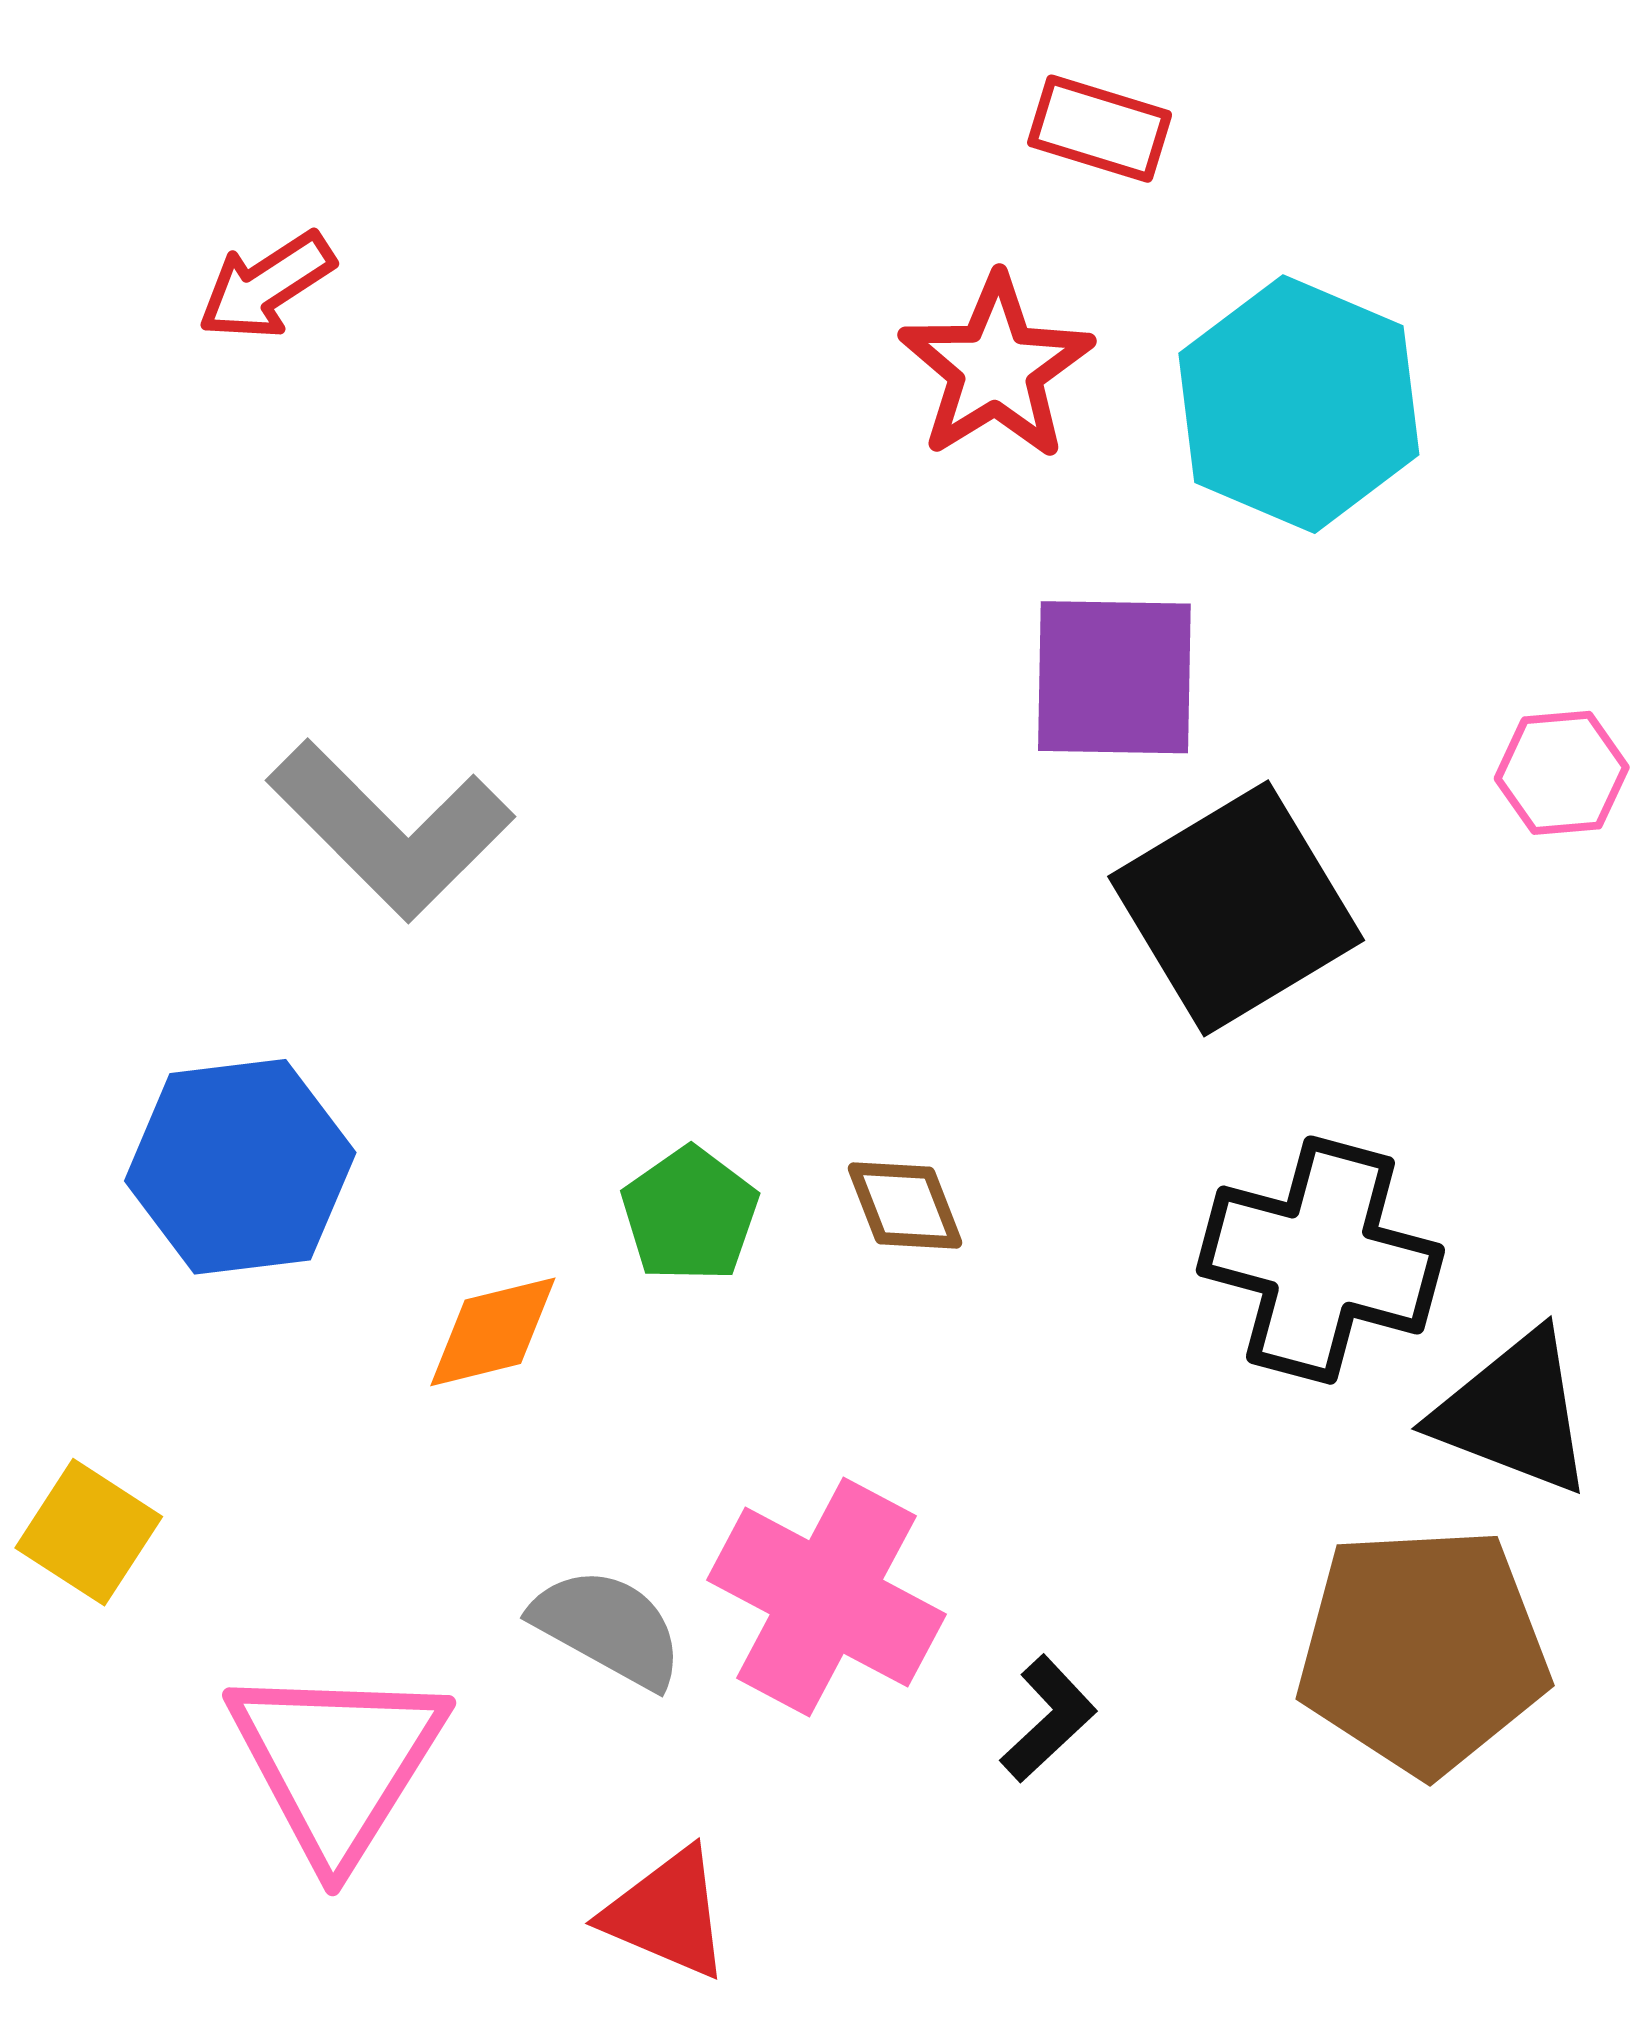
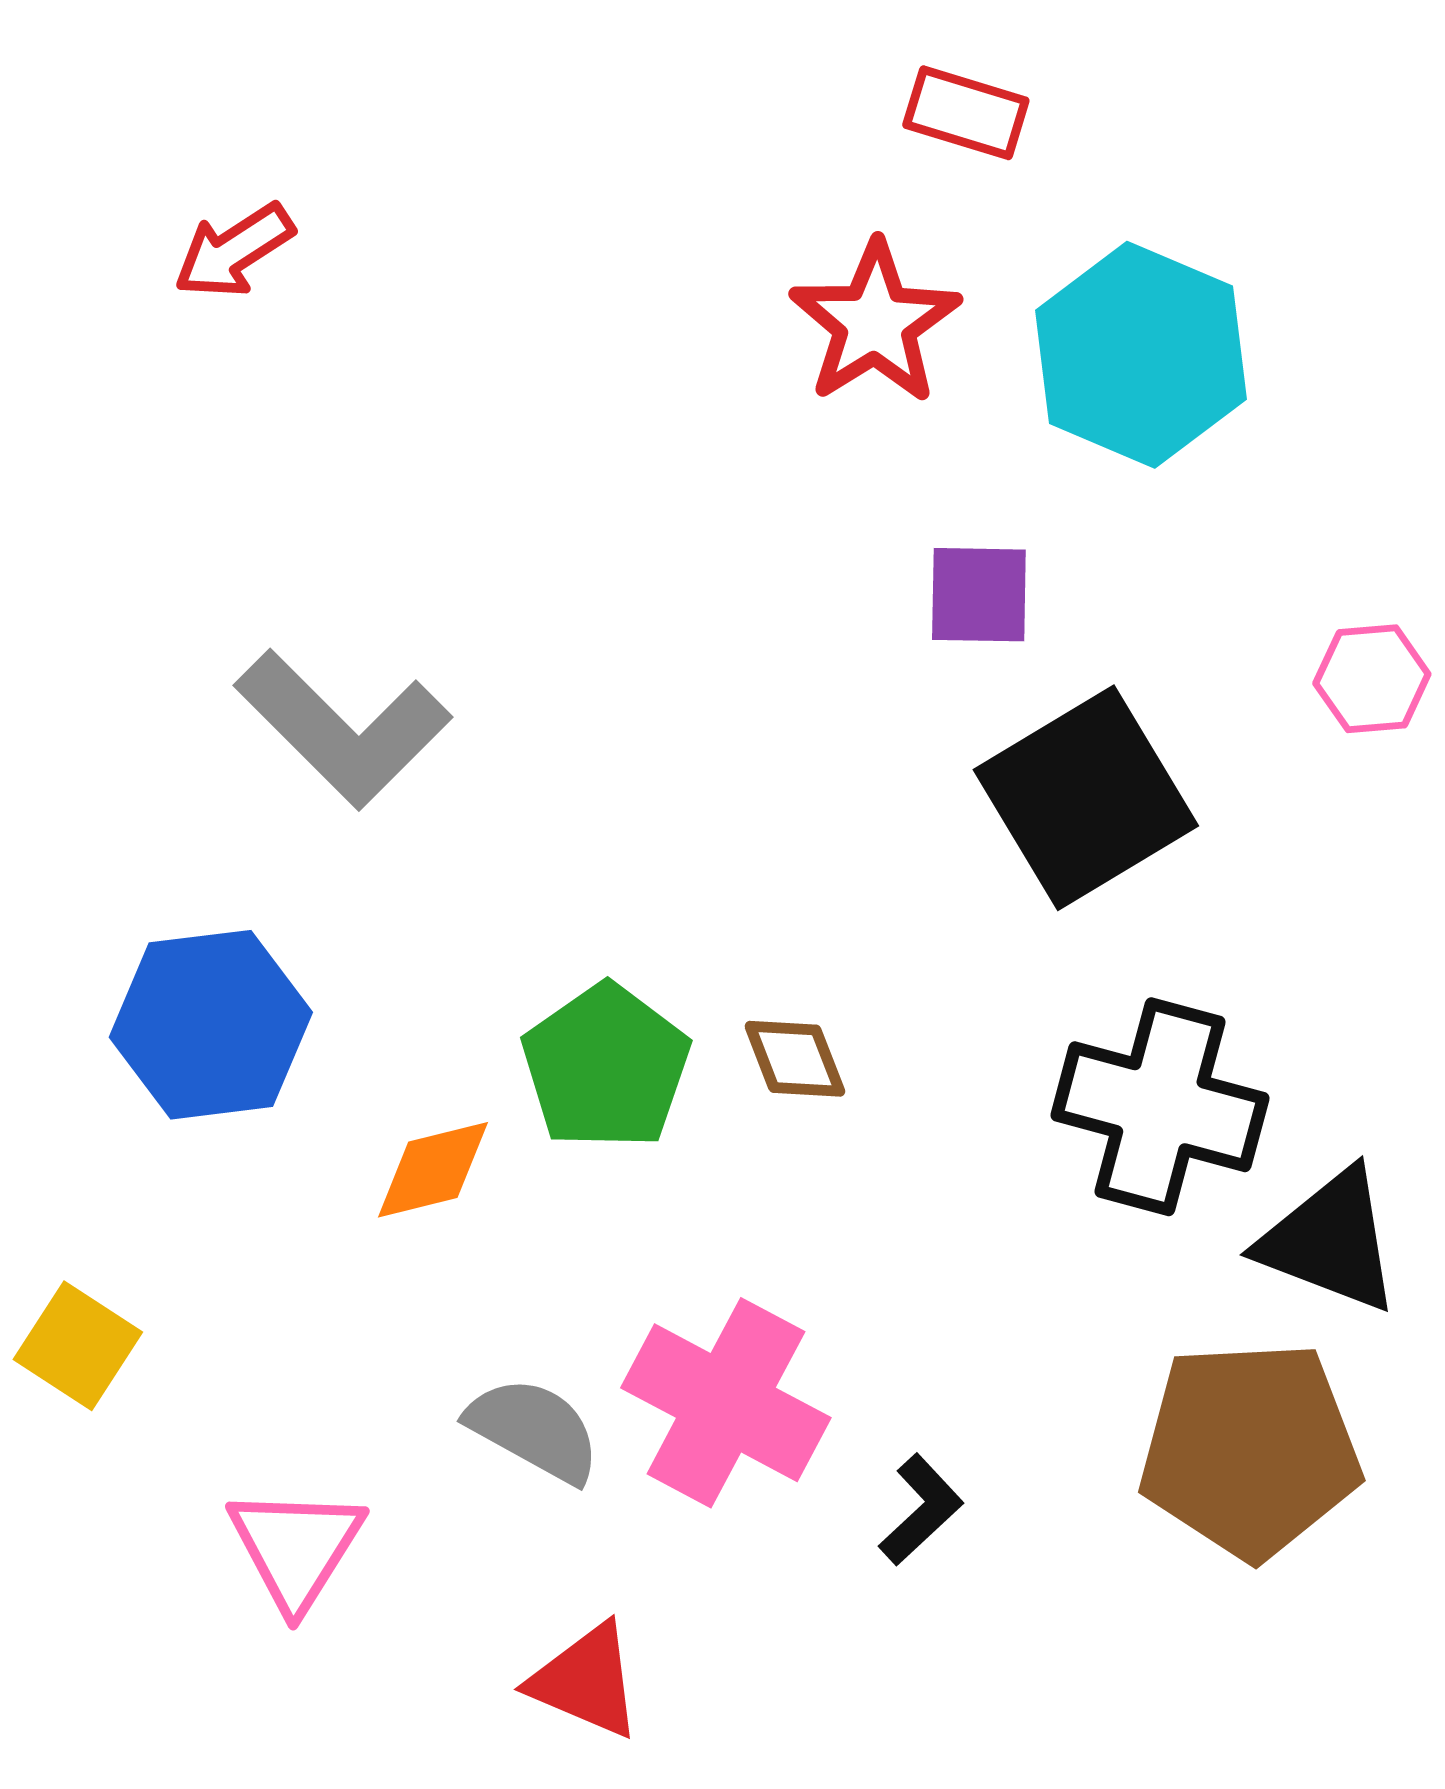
purple square: (1114, 677) -> (979, 595), size x0.7
green pentagon: (690, 1215) -> (606, 1067), size x1.4
pink triangle: (337, 1762) -> (296, 1548), size x0.7

